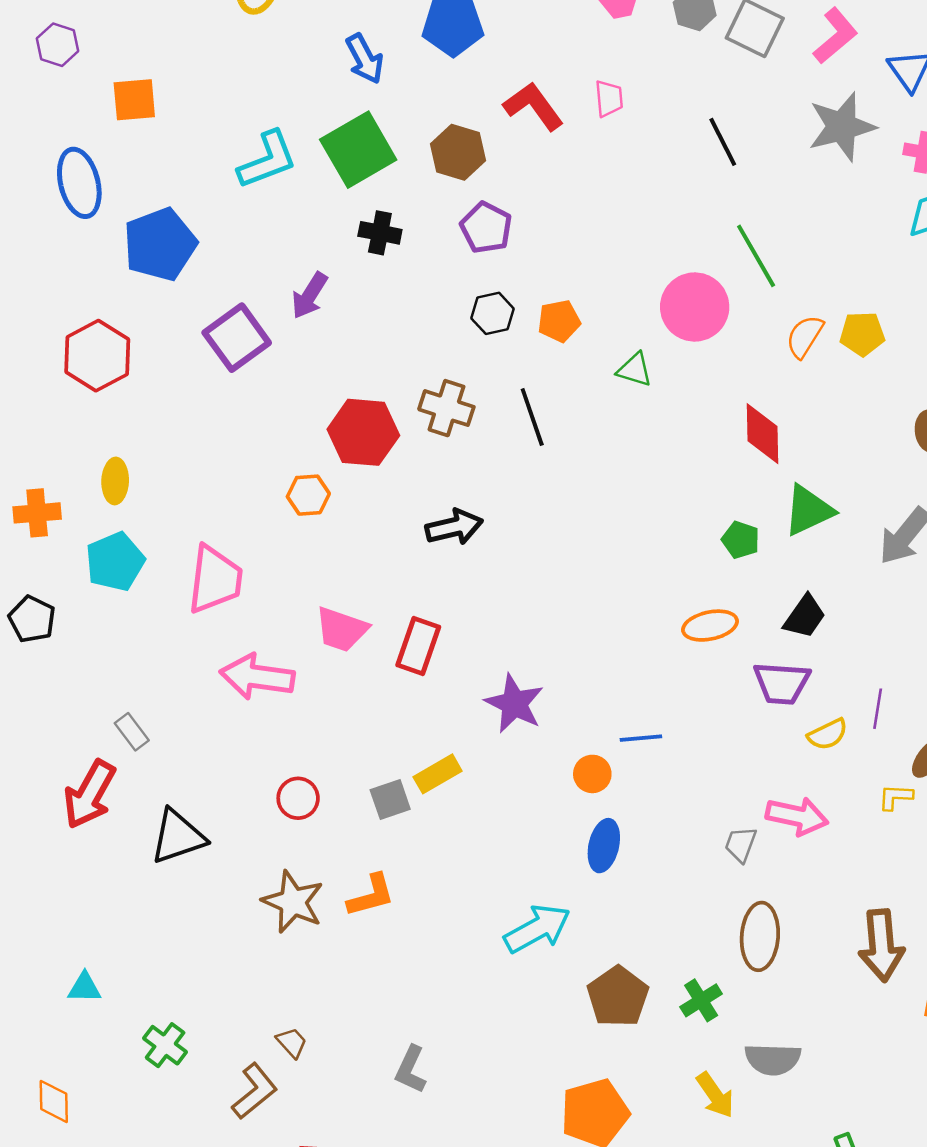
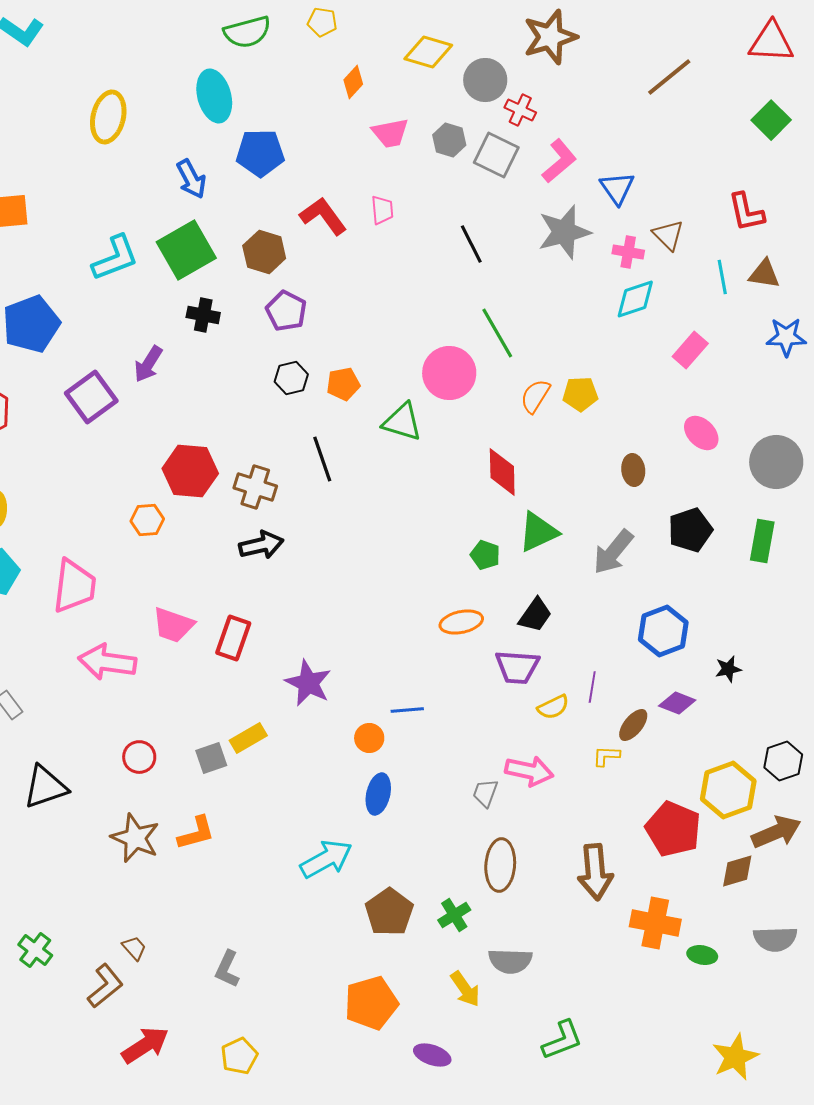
green triangle: (635, 370) -> (402, 422), size x1.4
brown cross: (446, 408) -> (255, 487), moved

